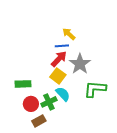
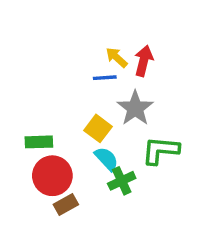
red arrow: (59, 59) -> (144, 61), moved, turned -30
green cross: (49, 102) -> (122, 181), moved
red circle: (31, 104) -> (52, 176), size x1.5

